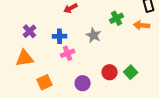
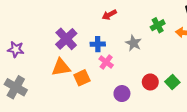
purple cross: (30, 31) -> (66, 39), size x1.5
pink cross: (68, 53) -> (106, 62), turned -32
orange square: (45, 82) -> (82, 78), moved

